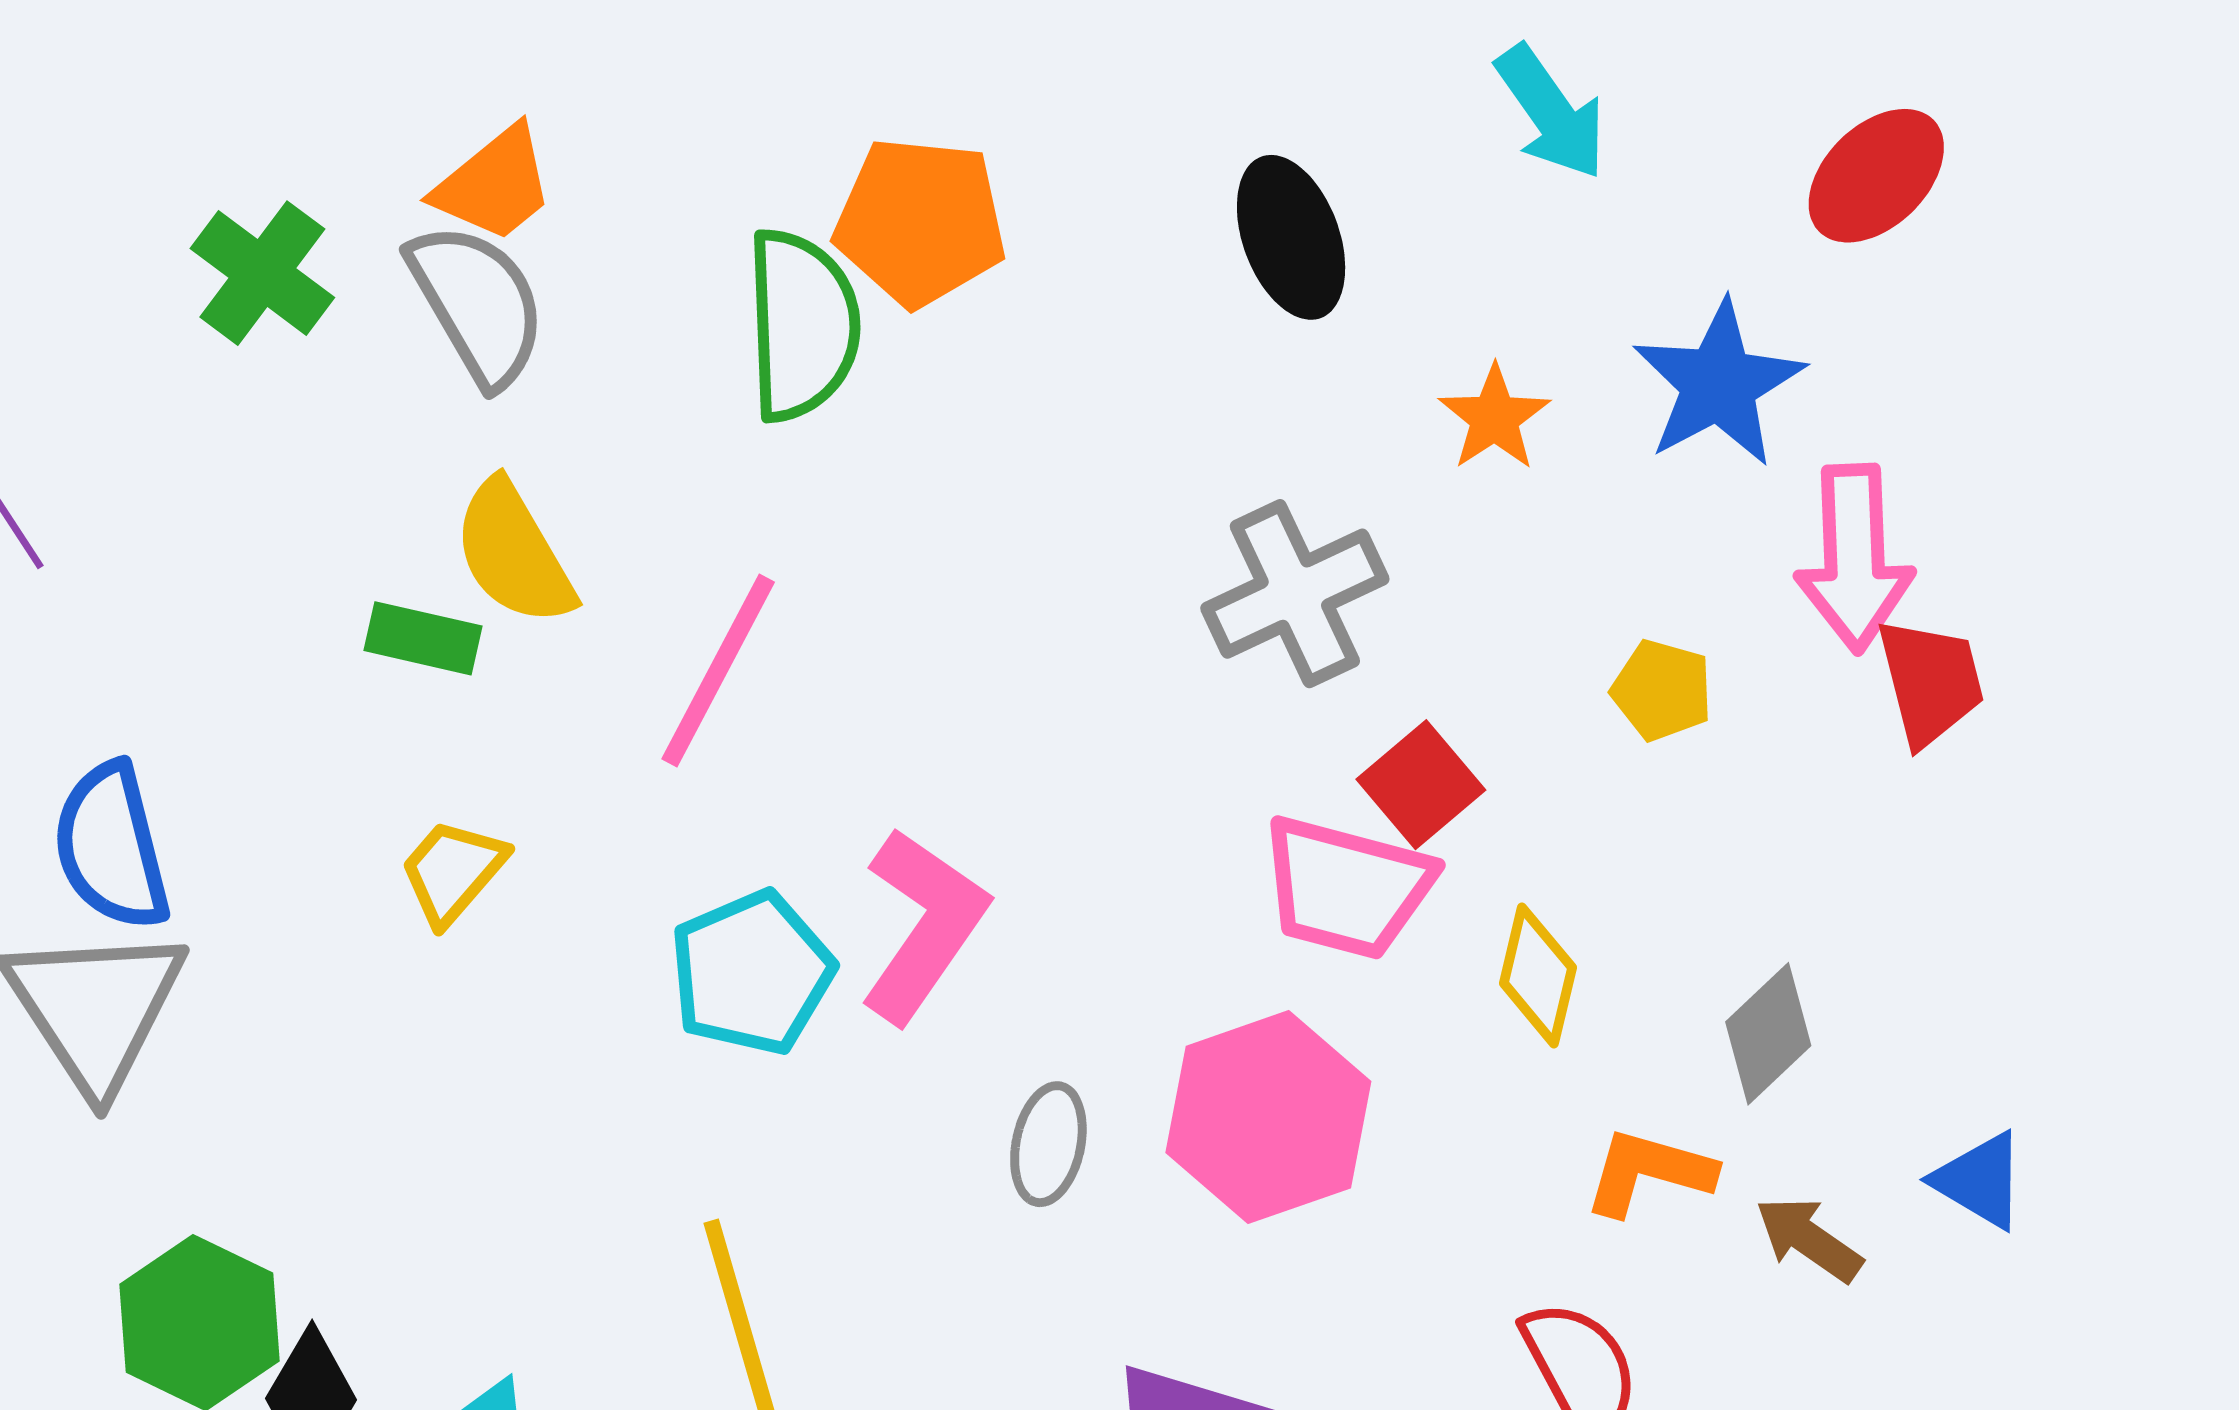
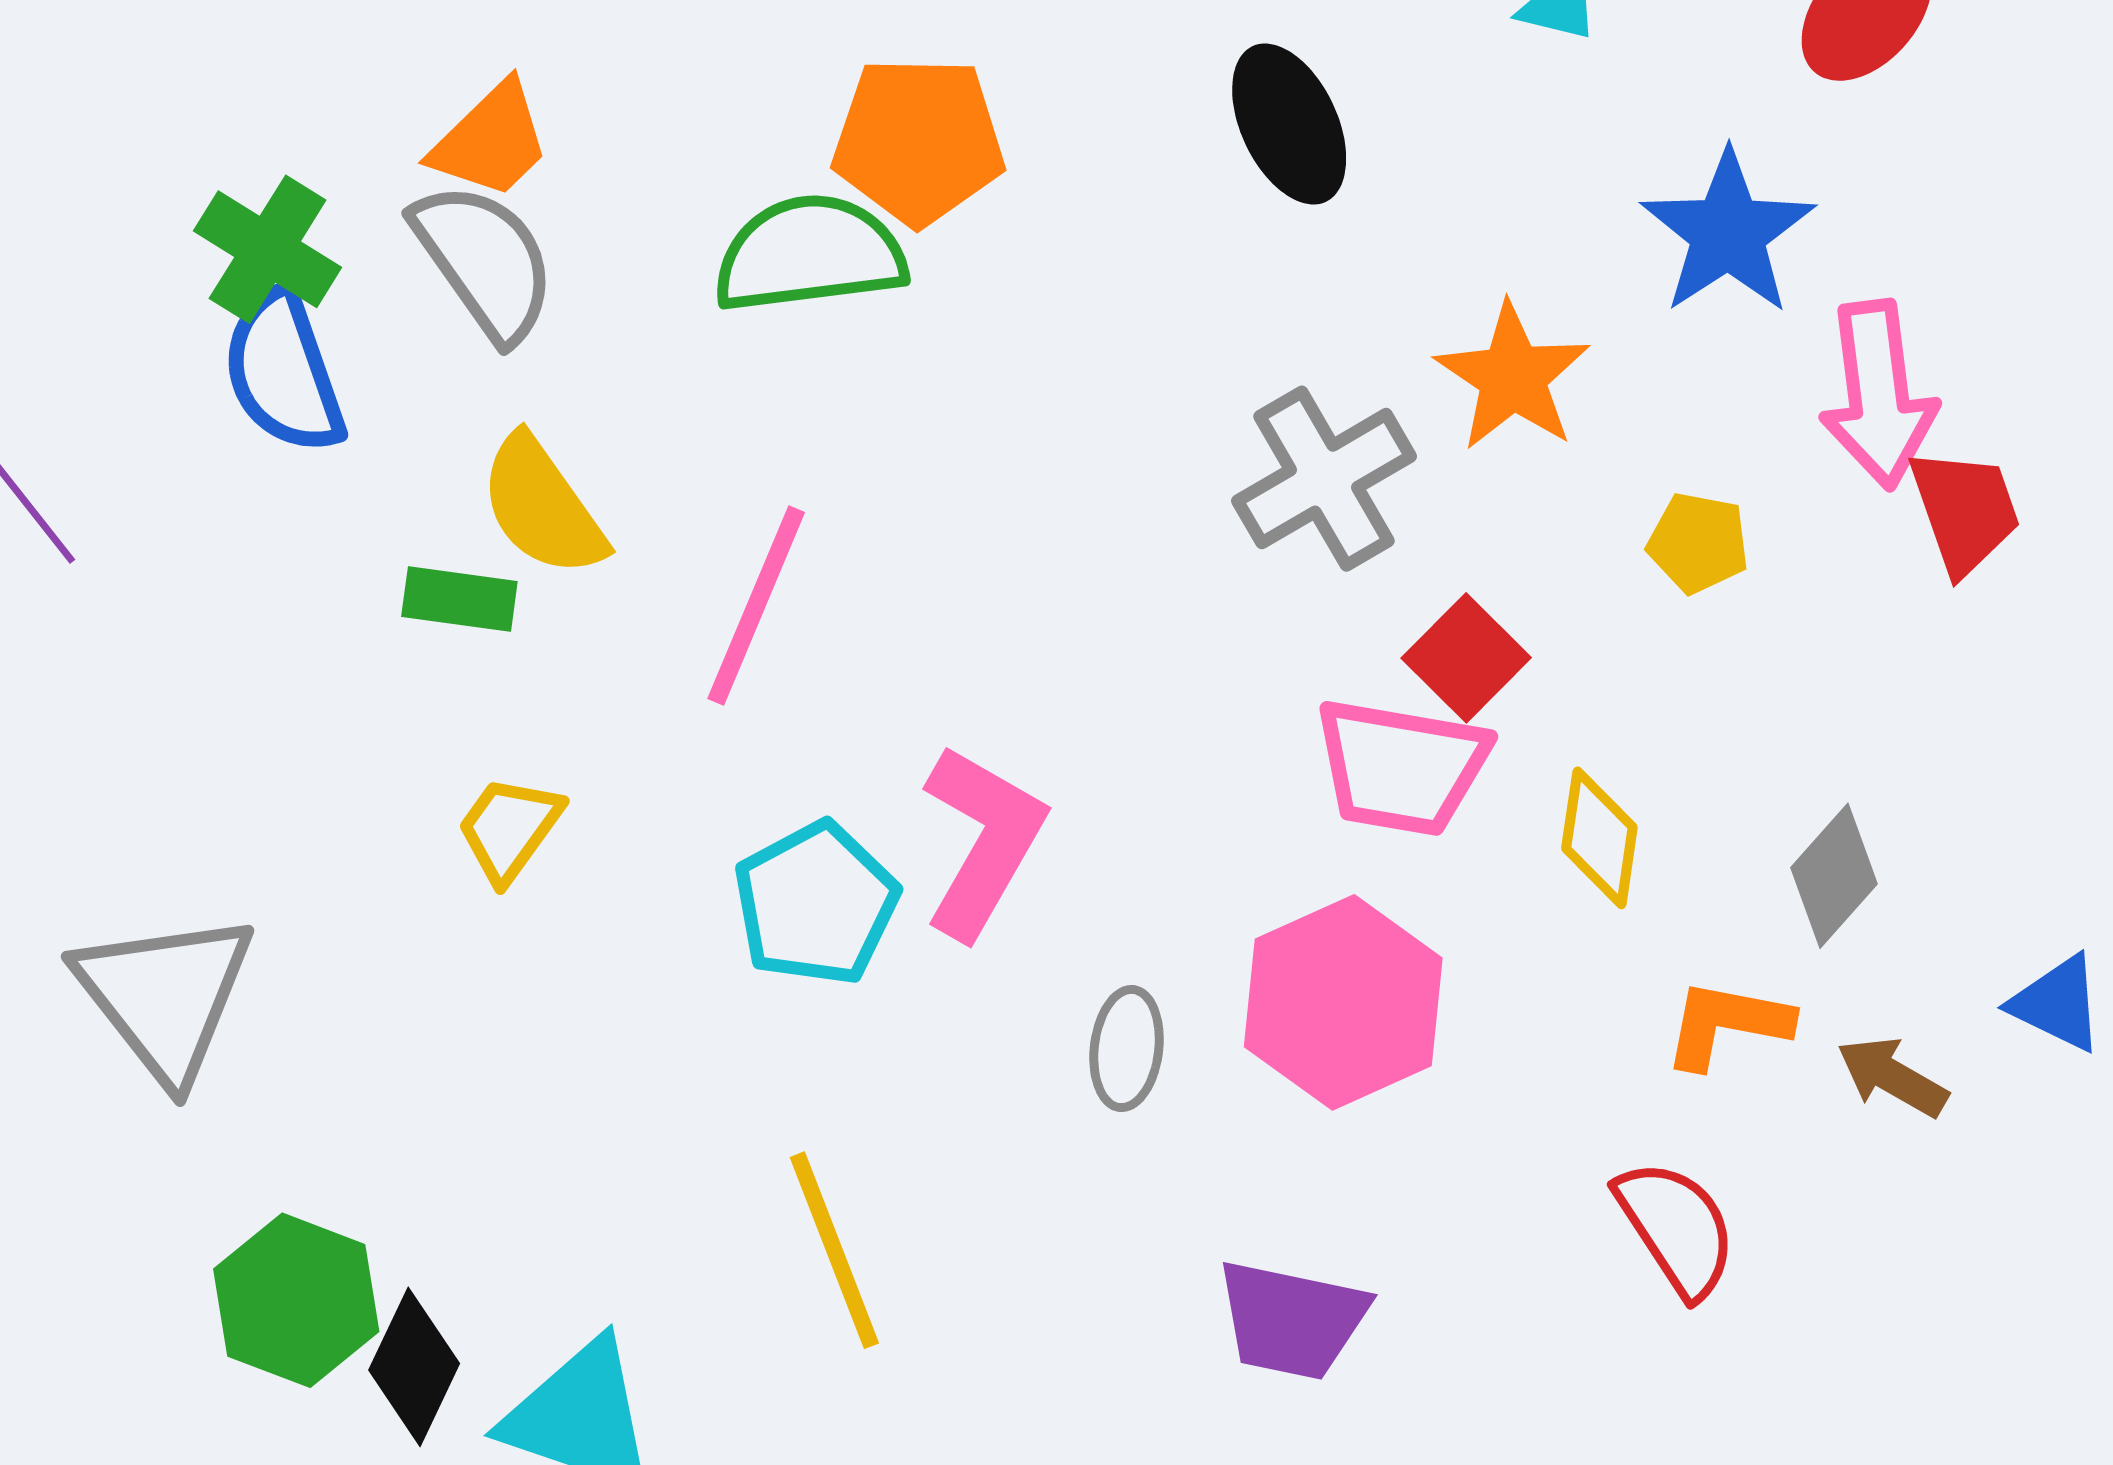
green semicircle: (802, 325) -> (810, 254), turned -90
orange star: (1494, 418) -> (1513, 377), moved, size x1.4
blue semicircle: (111, 847) -> (283, 372), moved

